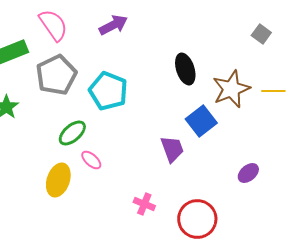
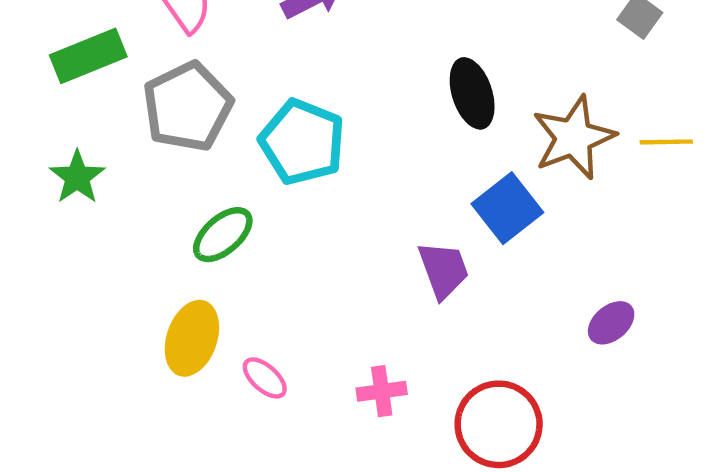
pink ellipse: (91, 160) -> (265, 378), moved
pink cross: (144, 204) -> (382, 391), turned -30

